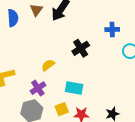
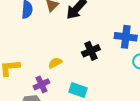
blue cross: (112, 30) -> (126, 37), size x1.5

